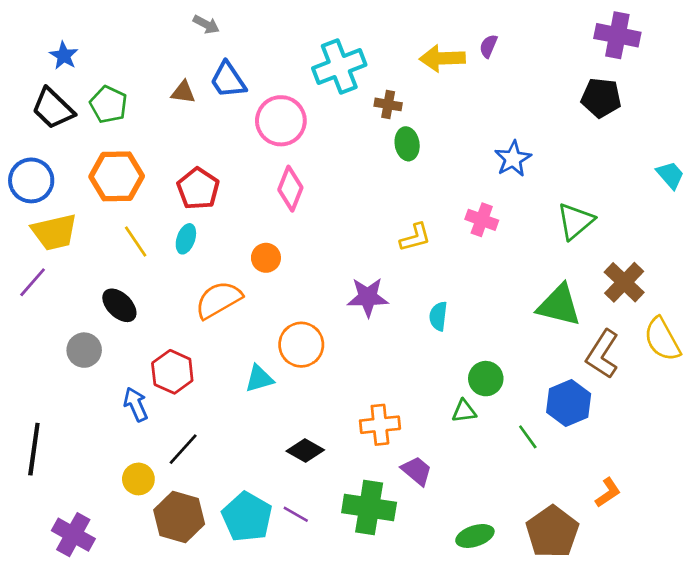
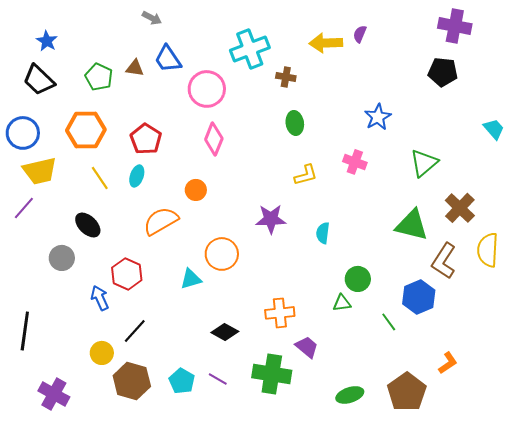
green pentagon: (109, 104) -> (99, 77), moved
green ellipse: (407, 144) -> (295, 123), moved
yellow semicircle: (662, 339) -> (488, 250), turned 32
cyan pentagon: (247, 517) -> (182, 381), size x0.7

